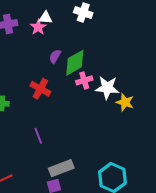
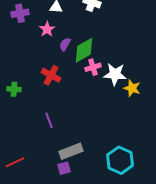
pink star: (38, 27) -> (47, 29), moved

